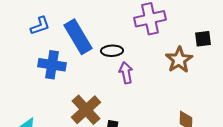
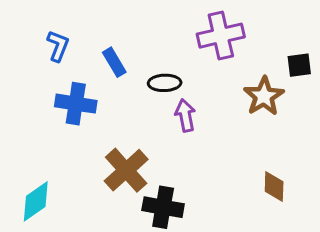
blue L-shape: (40, 26) -> (58, 46), turned -50
blue rectangle: (78, 37) -> (114, 62), size x0.6

